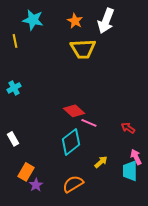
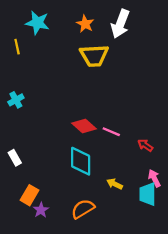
pink line: (89, 123) -> (111, 132), moved
cyan diamond: (71, 142) -> (81, 161), turned -52
yellow arrow: (101, 162) -> (115, 184), turned -112

